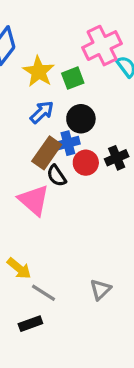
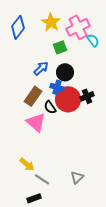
yellow star: (39, 72) -> (51, 22), moved
blue cross: (68, 143) -> (57, 87), turned 32
brown rectangle: (47, 153) -> (33, 96), moved
red circle: (86, 163) -> (68, 99), size x1.6

